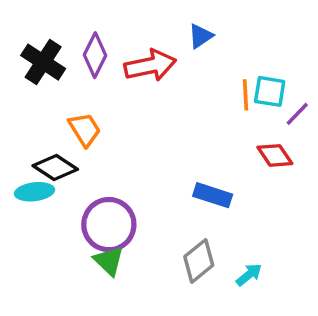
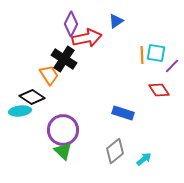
purple diamond: (95, 55) -> (71, 24), moved
black cross: (43, 62) -> (64, 59), moved

